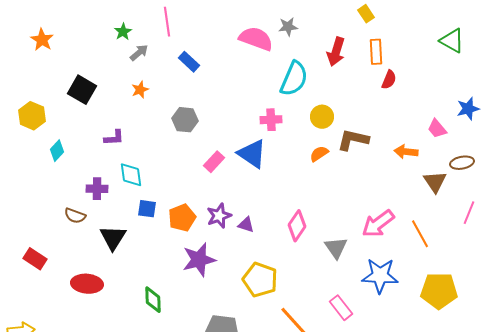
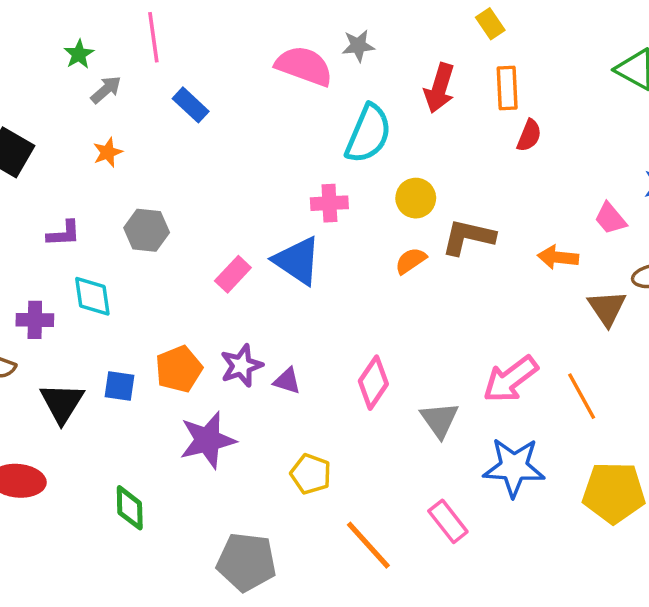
gray hexagon: (185, 120) -> (147, 230), moved
blue square: (147, 209) -> (120, 386), moved
yellow pentagon: (260, 280) -> (311, 474), size x0.7

